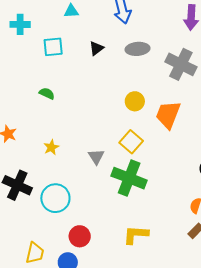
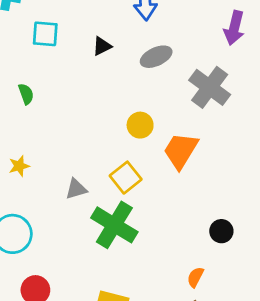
gray ellipse: (138, 49) -> (156, 57), turned -30
green semicircle: (47, 93) -> (26, 94), turned 35
gray triangle: (96, 157) -> (76, 189), turned 36

